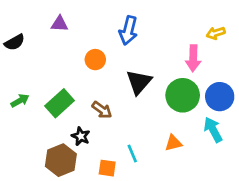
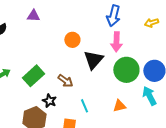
blue arrow: (128, 30) -> (113, 16), moved
pink arrow: (193, 58) -> (116, 42), moved
orange circle: (95, 60) -> (72, 40), moved
cyan line: (132, 154) -> (84, 106), moved

